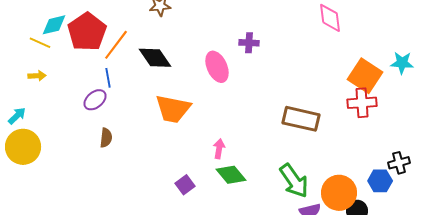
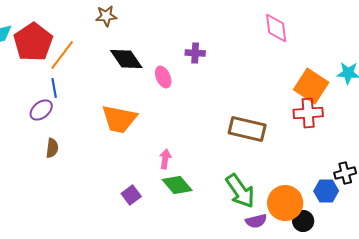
black diamond: (155, 58) -> (126, 59), moved
pink ellipse: (217, 67) -> (163, 77), size x0.7

